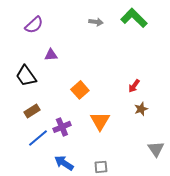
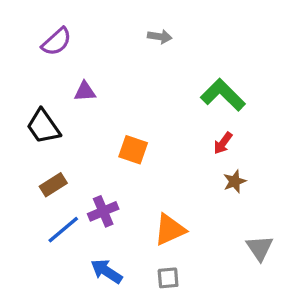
green L-shape: (134, 18) -> (223, 95), moved
orange square: (80, 90) -> (133, 150), turned -30
orange triangle: (100, 121) -> (170, 230), moved, turned 35

